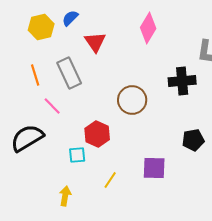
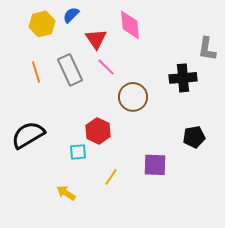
pink diamond: (148, 28) -> (130, 25), moved, turned -36
pink line: (52, 106) -> (106, 67), moved
yellow arrow: (65, 196) -> (66, 193), turned -66

